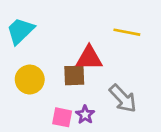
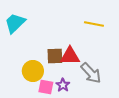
red triangle: (89, 58) -> (70, 56), moved
yellow circle: (30, 80) -> (33, 71), moved

